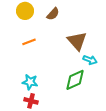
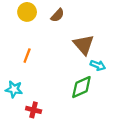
orange line: (29, 42) -> (27, 56), moved, turned -48
cyan star: (30, 82) -> (14, 89), moved

